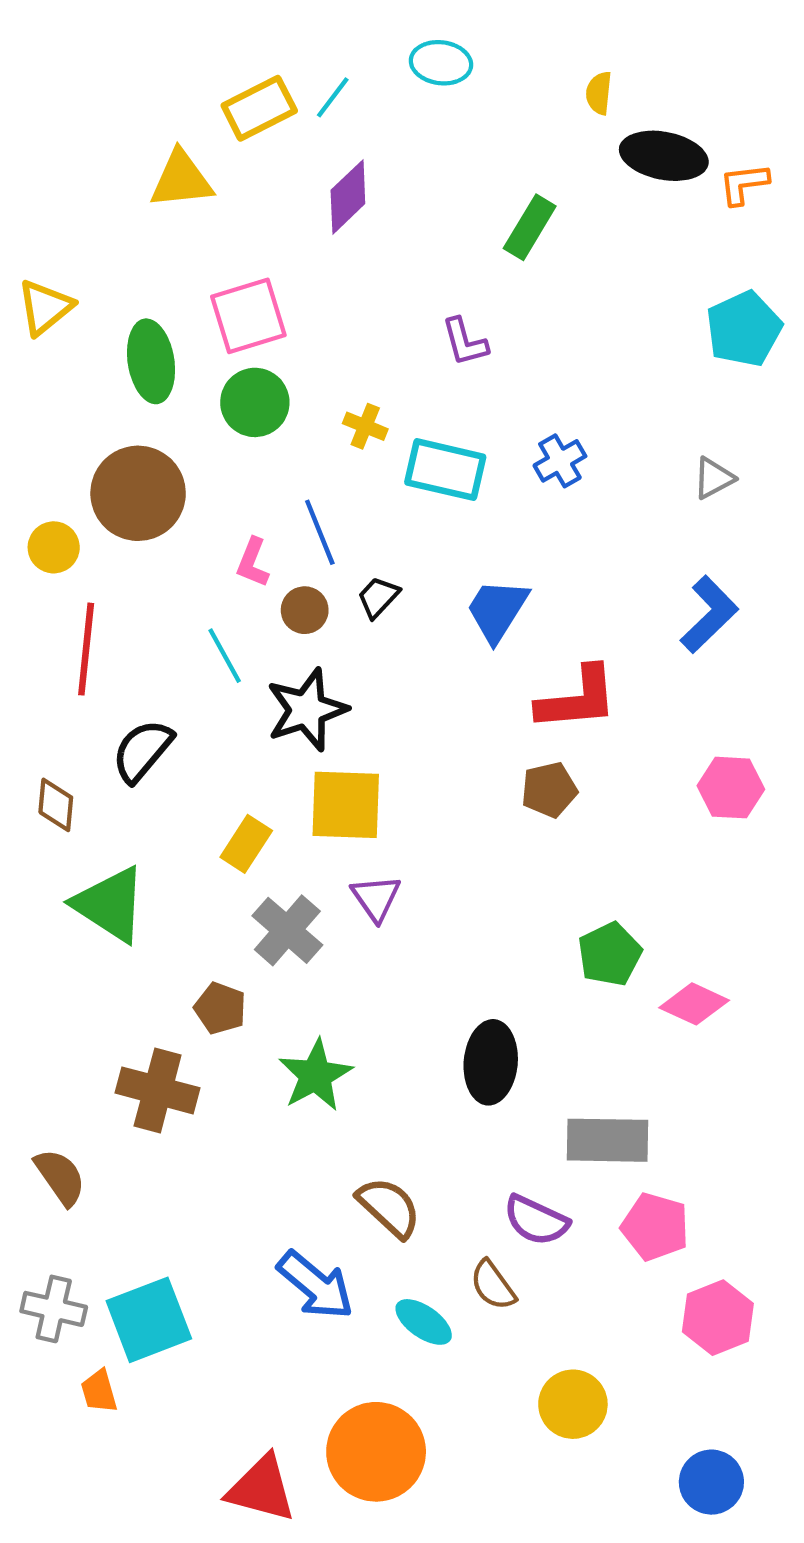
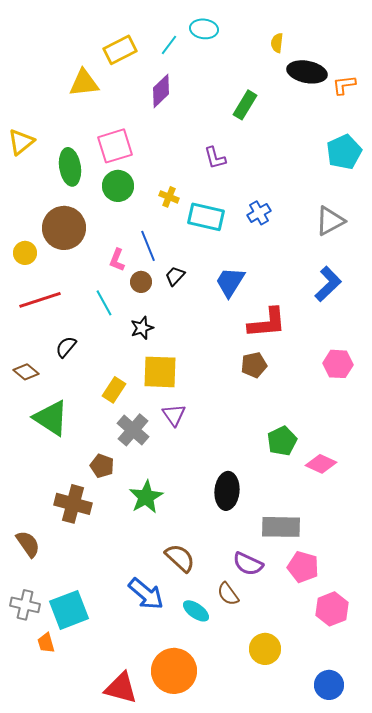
cyan line: (333, 97) -> (169, 45), moved
gray triangle: (714, 478) -> (330, 221), size x1.5
red line: (86, 649) -> (40, 300), turned 66
black star: (307, 710) -> (142, 328), size x0.6
black semicircle: (142, 751) -> (66, 347), size x0.7
brown diamond: (56, 805) -> (26, 372), turned -55

